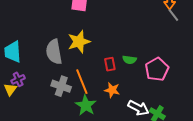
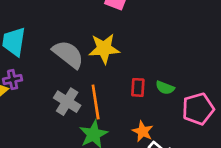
gray semicircle: (54, 52) -> (68, 54), turned 125
orange star: (112, 90) -> (143, 131), moved

